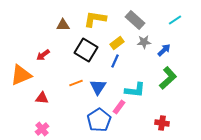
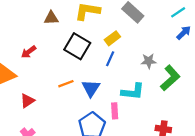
gray star: (144, 42) -> (149, 61), moved
blue arrow: (164, 50) -> (184, 33), moved
red triangle: (42, 98) -> (27, 101), turned -40
pink rectangle: (119, 107) -> (115, 111), turned -40

